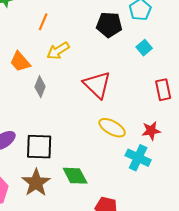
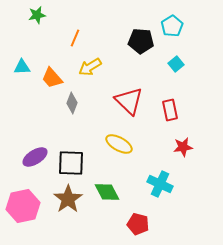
red rectangle: (163, 90) -> (170, 110), moved
yellow ellipse: (112, 128) -> (119, 144), moved
cyan cross: (138, 158) -> (160, 184), moved

